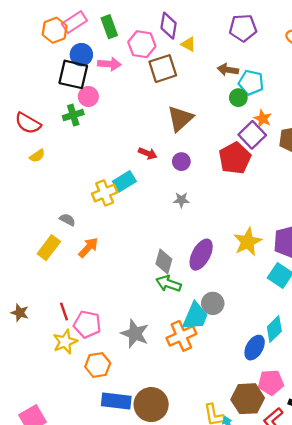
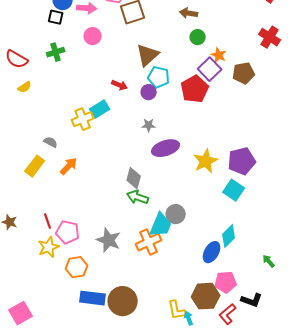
black square: (73, 74) -> (56, 17), size x0.6
cyan pentagon: (251, 83) -> (159, 77), moved
pink circle: (88, 96) -> (93, 36), moved
purple ellipse: (201, 255) -> (166, 148), moved, turned 44

